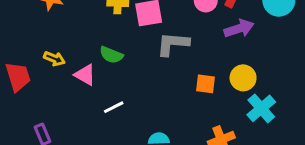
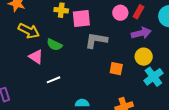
yellow arrow: (54, 59) -> (29, 31), moved, size x1.5
yellow circle: (243, 78) -> (144, 57), moved
cyan cross: (261, 108) -> (153, 77), moved

